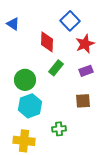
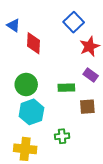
red diamond: (47, 42) -> (34, 43), moved
green rectangle: (56, 68) -> (66, 88), moved, turned 49
purple rectangle: (86, 71) -> (91, 75), turned 56

